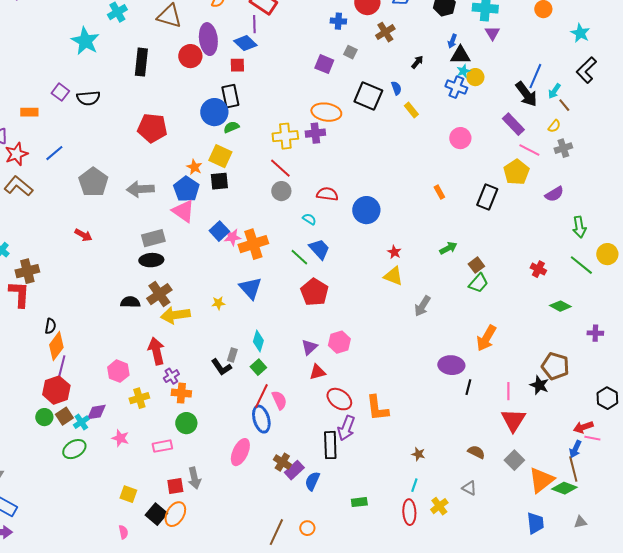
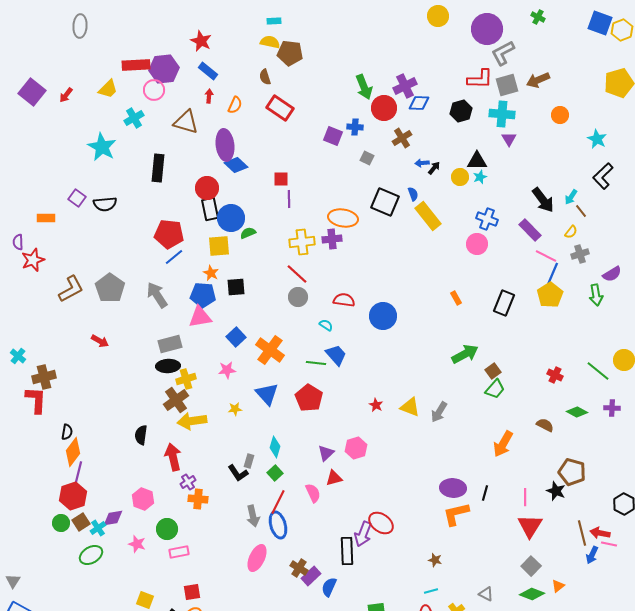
purple line: (254, 24) -> (289, 199), moved
blue arrow: (452, 41) -> (422, 163), moved, turned 64
blue diamond: (245, 43) -> (236, 165), moved
red circle: (190, 56) -> (207, 188), moved
purple square: (324, 64) -> (333, 136), moved
red square: (237, 65) -> (281, 179), moved
blue line: (535, 76) -> (552, 275), moved
yellow circle: (475, 77) -> (460, 177), moved
blue cross: (456, 87) -> (487, 219), moved
black rectangle: (230, 96) -> (210, 209), moved
yellow rectangle: (411, 110) -> (428, 216), size x1.8
blue line: (54, 153) -> (174, 257), moved
yellow square: (220, 156) -> (219, 246), moved, turned -30
yellow pentagon: (516, 172) -> (550, 295), moved
brown L-shape: (18, 186) -> (71, 289), moved, turned 112
gray arrow: (140, 189) -> (157, 295), turned 60
blue pentagon: (186, 189) -> (203, 295), turned -30
purple semicircle: (554, 194) -> (612, 274), moved
pink triangle: (183, 211) -> (200, 317), turned -45
green arrow: (579, 227) -> (596, 295), moved
pink star: (232, 237) -> (227, 370), moved
orange cross: (253, 244) -> (270, 350), turned -36
green arrow: (448, 248) -> (465, 354), size x1.5
red star: (394, 252) -> (376, 405), moved
green line: (299, 257) -> (316, 363), turned -36
yellow triangle: (393, 276) -> (410, 407), moved
red pentagon: (314, 292) -> (309, 398), moved
black semicircle: (130, 302) -> (141, 435), moved, turned -84
purple cross: (595, 333) -> (612, 408), moved
purple ellipse: (451, 365) -> (453, 488), moved
pink hexagon: (118, 371) -> (143, 499), moved
yellow cross: (139, 398) -> (186, 379), moved
red ellipse: (339, 399) -> (381, 523), moved
pink semicircle: (279, 400) -> (313, 493), moved
orange L-shape: (377, 408) -> (456, 514), moved, turned 84
green circle: (186, 423) -> (167, 529), moved
red arrow: (583, 427) -> (600, 533), turned 30
brown semicircle: (476, 452) -> (545, 425), moved
brown line: (573, 469) -> (582, 533), moved
gray arrow: (194, 478) -> (253, 516), moved
orange triangle: (541, 480) -> (558, 586), size x0.5
cyan line: (414, 485) -> (431, 591), turned 56
green diamond: (564, 488) -> (532, 594), moved

